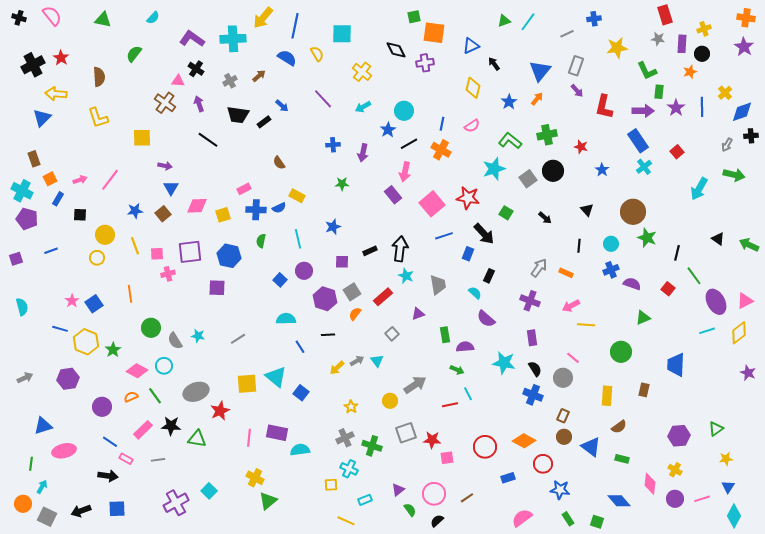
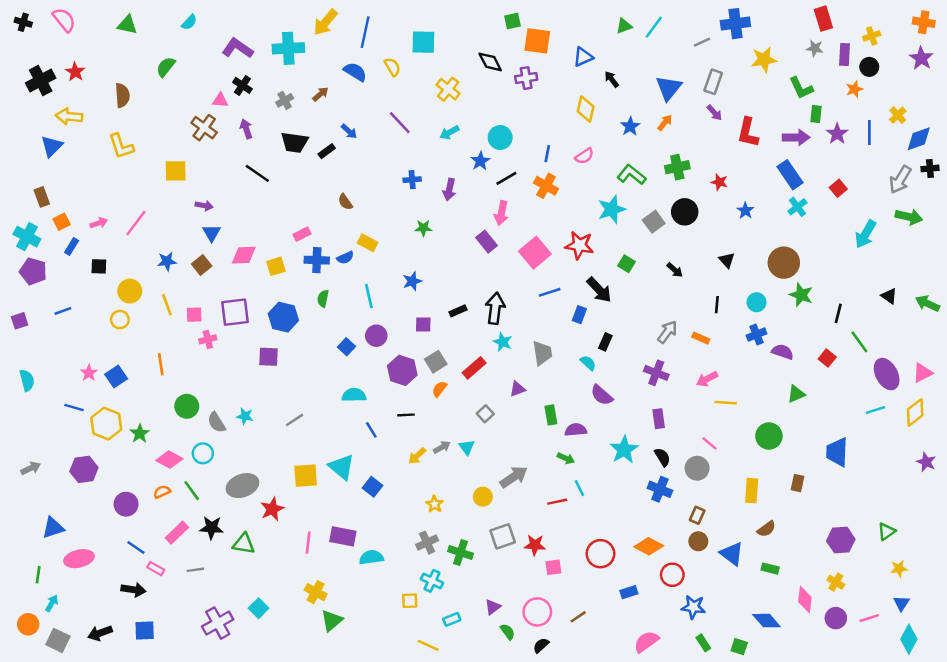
blue cross: (594, 19) -> (735, 24), size x1.6
gray arrow: (727, 145) -> (900, 180), size x1.6
cyan star: (504, 363) -> (624, 450), turned 30

